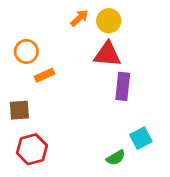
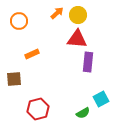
orange circle: (26, 51) -> (19, 21), moved
red hexagon: (32, 149) -> (38, 109), moved

